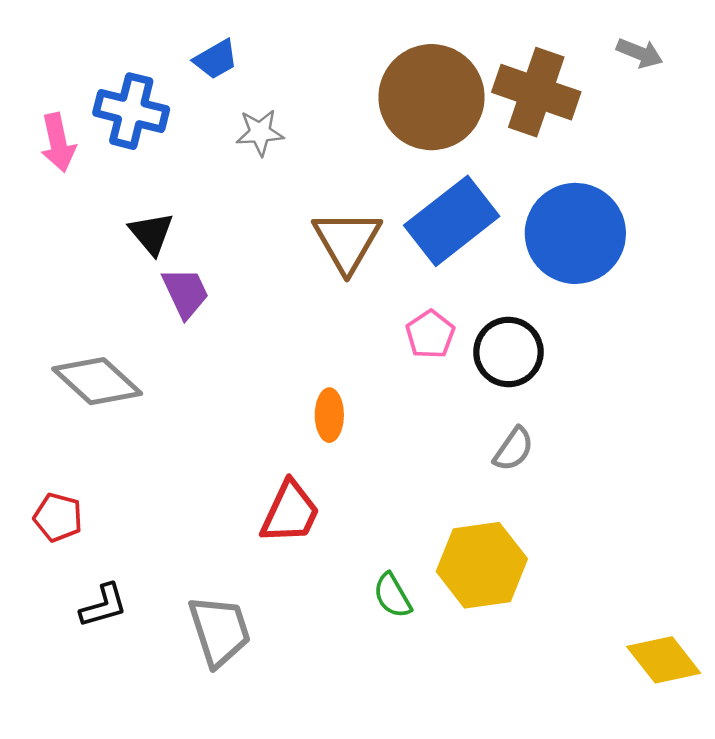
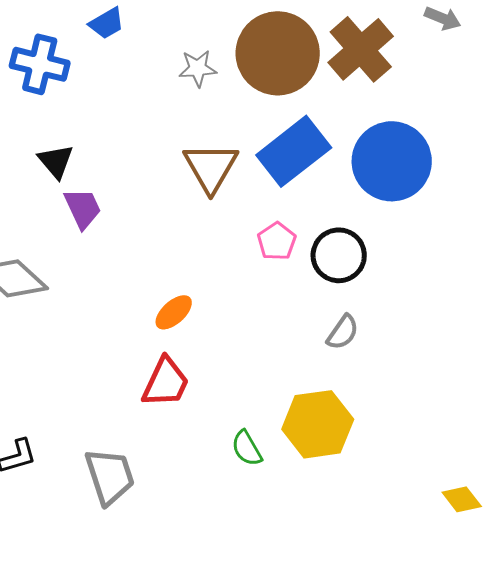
brown cross: (536, 92) -> (361, 49), turned 30
gray star: (260, 132) -> (198, 68), moved
orange ellipse: (329, 415) -> (174, 312), moved, turned 48
yellow diamond: (664, 660) -> (462, 499), size x0.7

